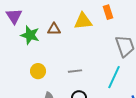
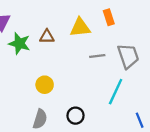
yellow circle: (38, 71) -> (45, 85), moved
gray line: (75, 71) -> (97, 56), moved

